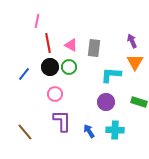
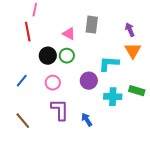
red line: (48, 43) -> (28, 32), moved
gray rectangle: (94, 48) -> (92, 25), moved
blue line: (24, 74) -> (22, 81), moved
purple circle: (106, 102) -> (89, 81), moved
cyan cross: (115, 130) -> (113, 97), moved

